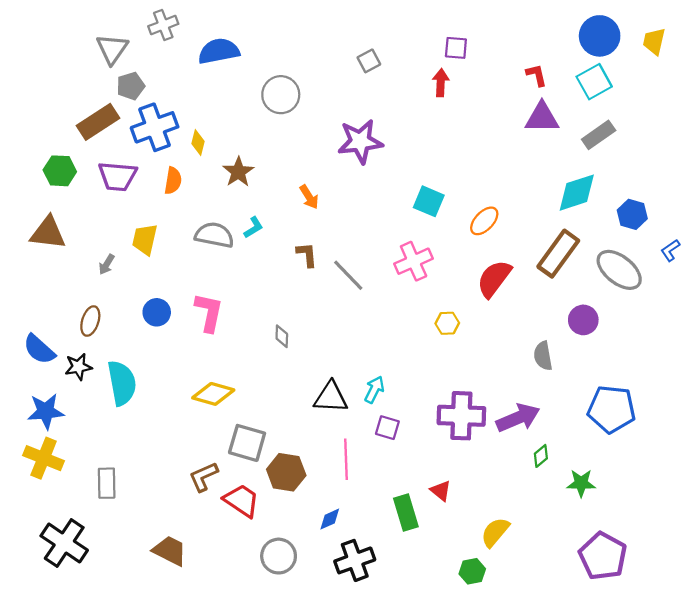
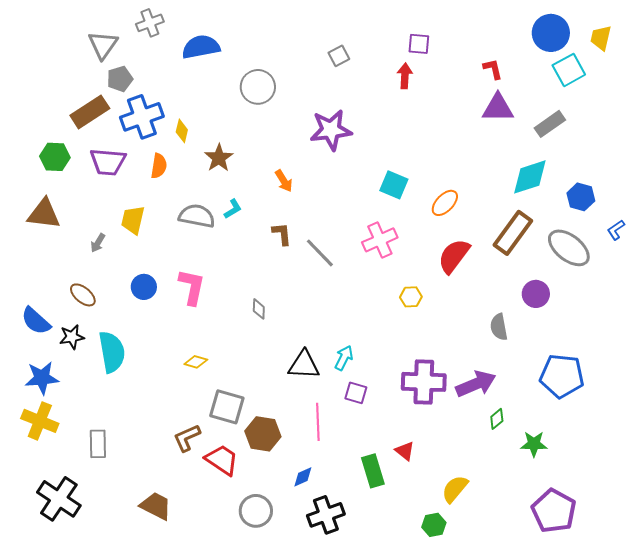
cyan square: (594, 82) -> (569, 70), moved
brown ellipse: (90, 321) -> (83, 295), turned -68
yellow diamond: (213, 394) -> (196, 362), size x0.6

